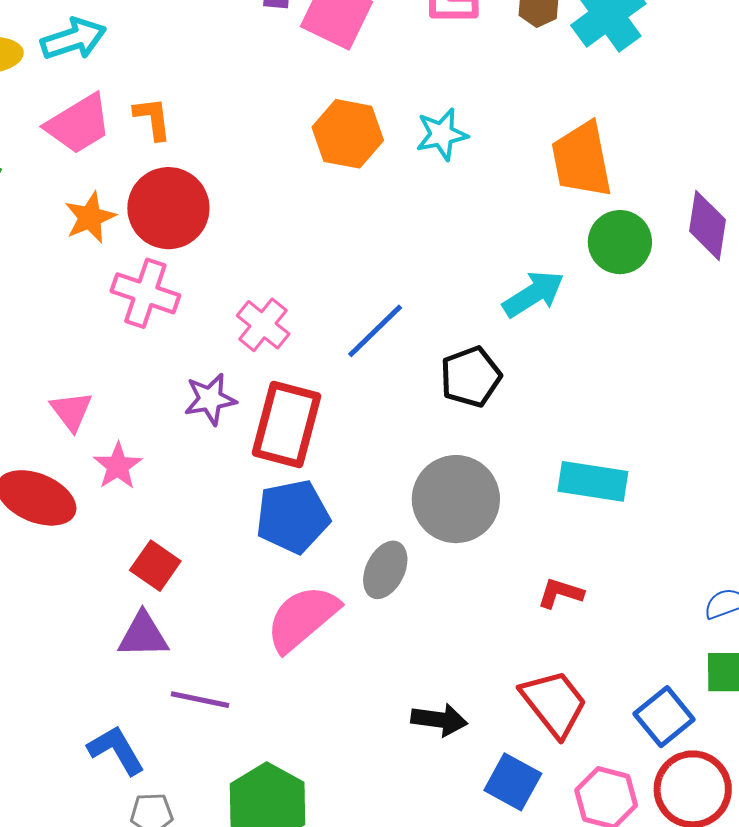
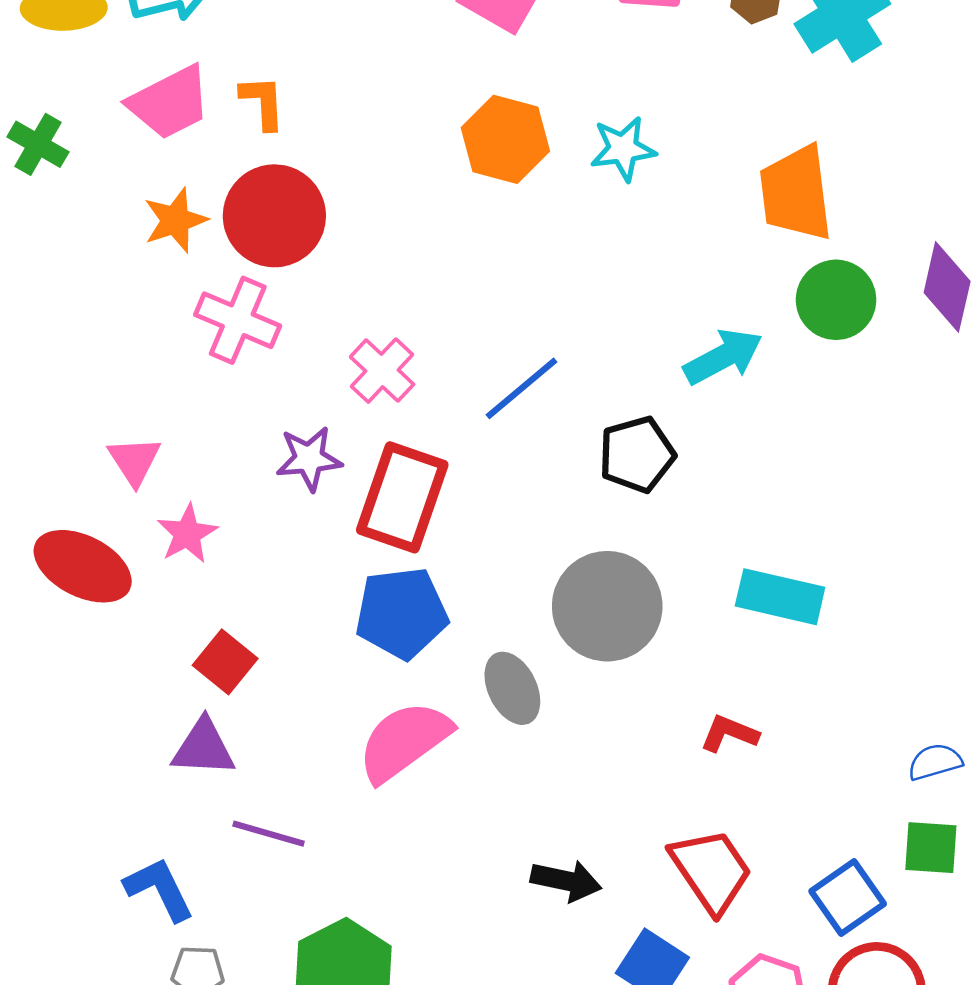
gray ellipse: (385, 570) -> (512, 688), turned -56

